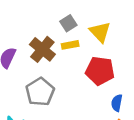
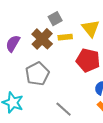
gray square: (68, 23) -> (55, 19), moved

